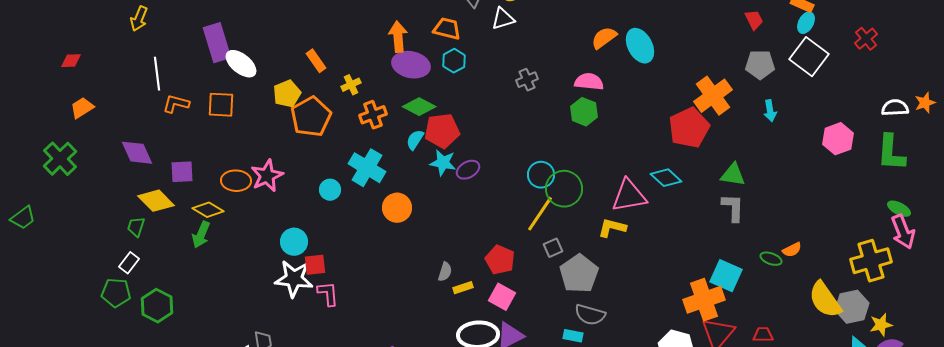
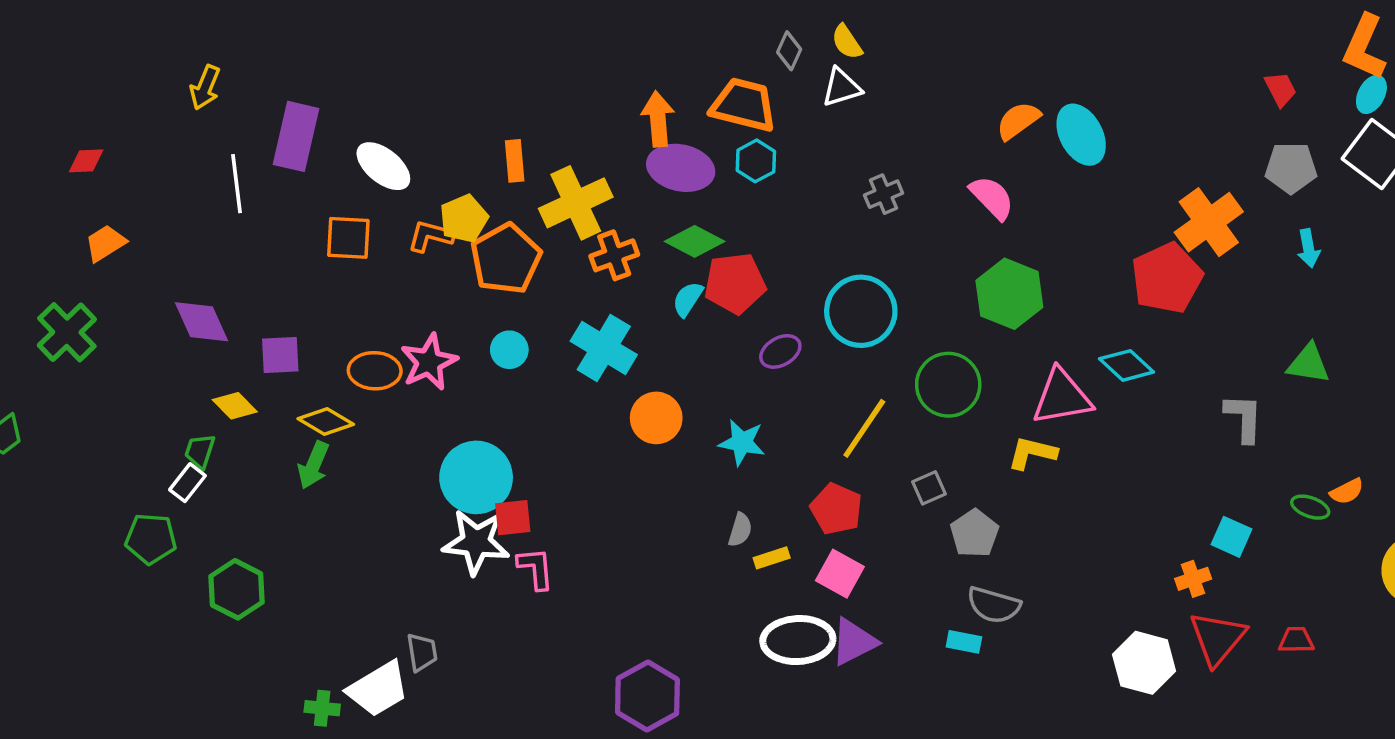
orange trapezoid: (447, 29) -> (744, 105), size x1.4
purple rectangle: (217, 43) -> (296, 136), moved, turned 30
orange rectangle: (316, 61) -> (515, 161), turned 30
pink semicircle: (589, 82) -> (992, 198), turned 40
yellow cross: (351, 85) -> (576, 203), size x2.0
orange L-shape: (176, 104) -> (431, 236), moved
green hexagon: (584, 112) -> (1009, 294), moved, size x1.4
cyan star: (443, 163) -> (742, 442), moved
cyan circle: (541, 175) -> (861, 311), moved, size x1.5
green triangle: (733, 175) -> (1308, 364), moved
cyan circle: (330, 190) -> (509, 350), moved
yellow diamond: (156, 201) -> (235, 406), size x0.7
yellow line: (540, 214) -> (864, 428), moved
cyan circle: (294, 242) -> (476, 477), size x1.5
white rectangle: (129, 263) -> (188, 483), moved
gray pentagon: (579, 274) -> (974, 533), size x0.7
cyan square: (726, 276) -> (1232, 537), size x0.7
green pentagon: (116, 293) -> (151, 539), moved
orange cross: (704, 300) -> (1193, 579), size x0.5

